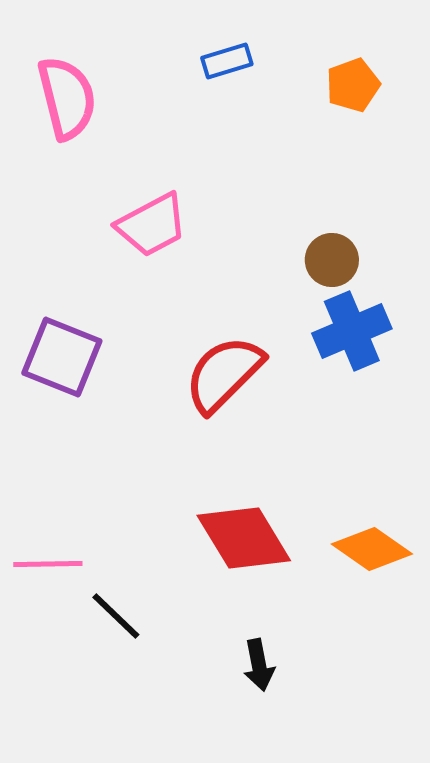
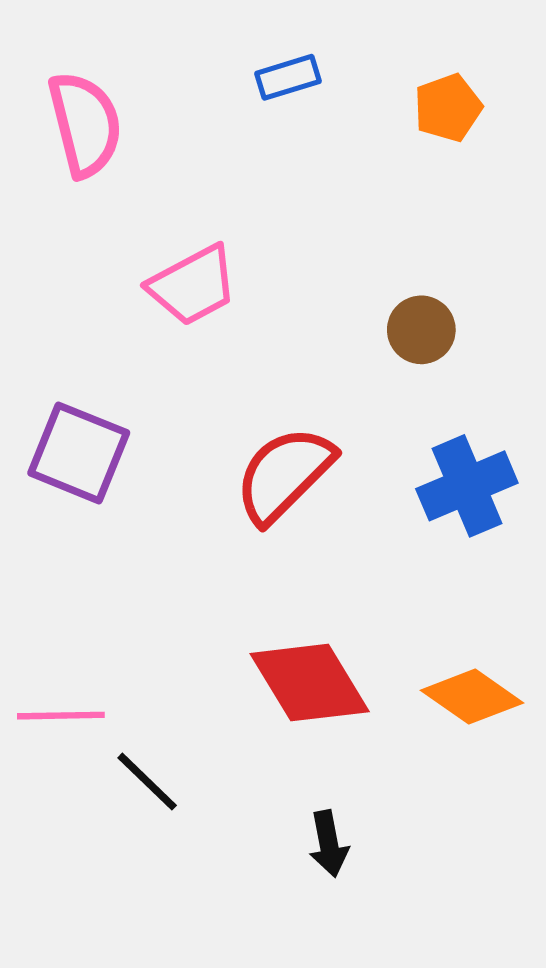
blue cross: (352, 331) -> (467, 486), moved

